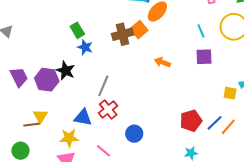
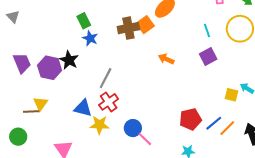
purple square: (204, 57) -> (208, 56), turned -30
yellow star: (69, 138) -> (99, 125), moved
pink line: (103, 151) -> (145, 139), moved

